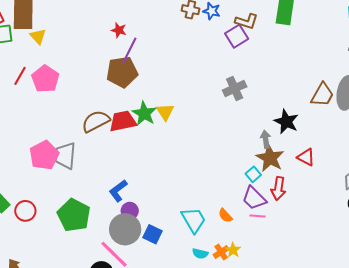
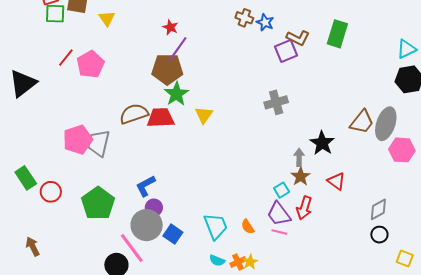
yellow triangle: (38, 36) -> (107, 18), moved
green star: (144, 113) -> (176, 94), moved
brown star: (270, 158) -> (301, 176), size x0.7

